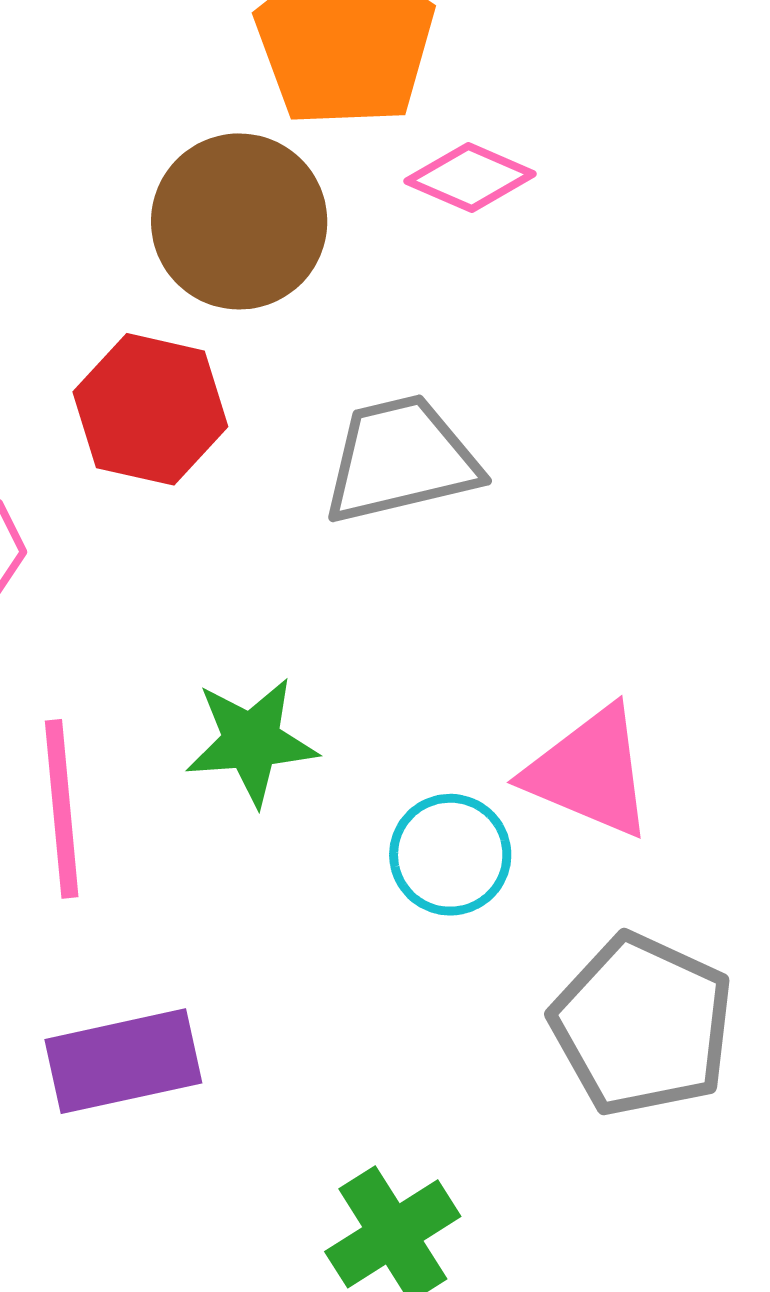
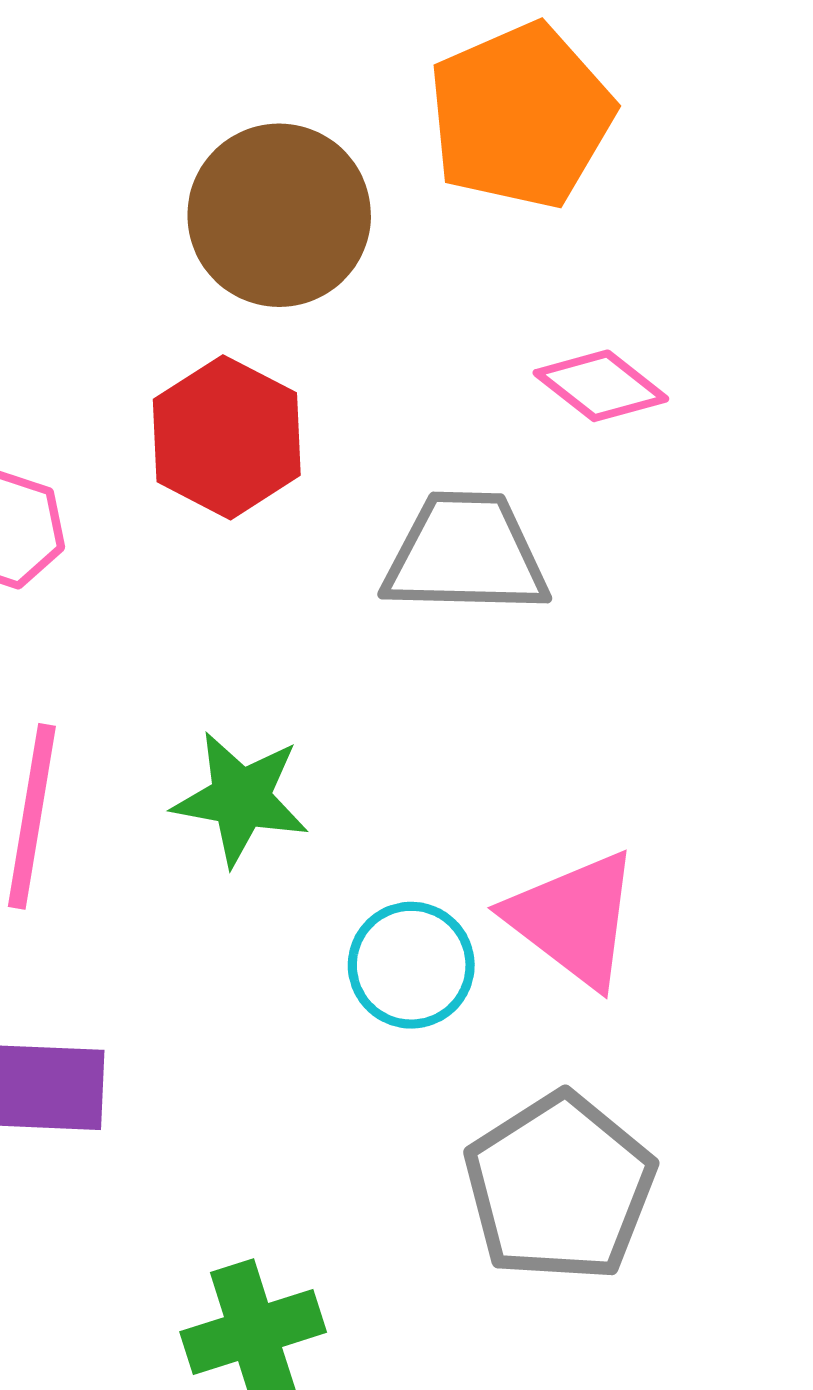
pink diamond: (470, 178) -> (601, 386), moved
brown circle: (239, 221) -> (279, 215), moved

